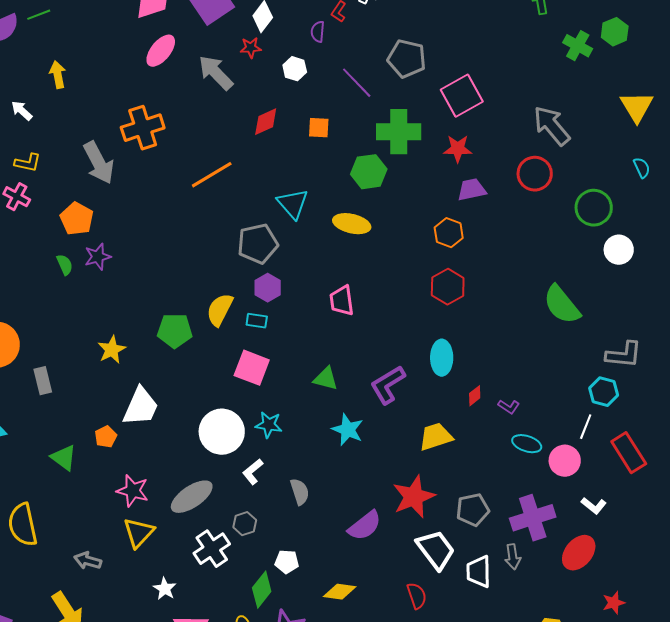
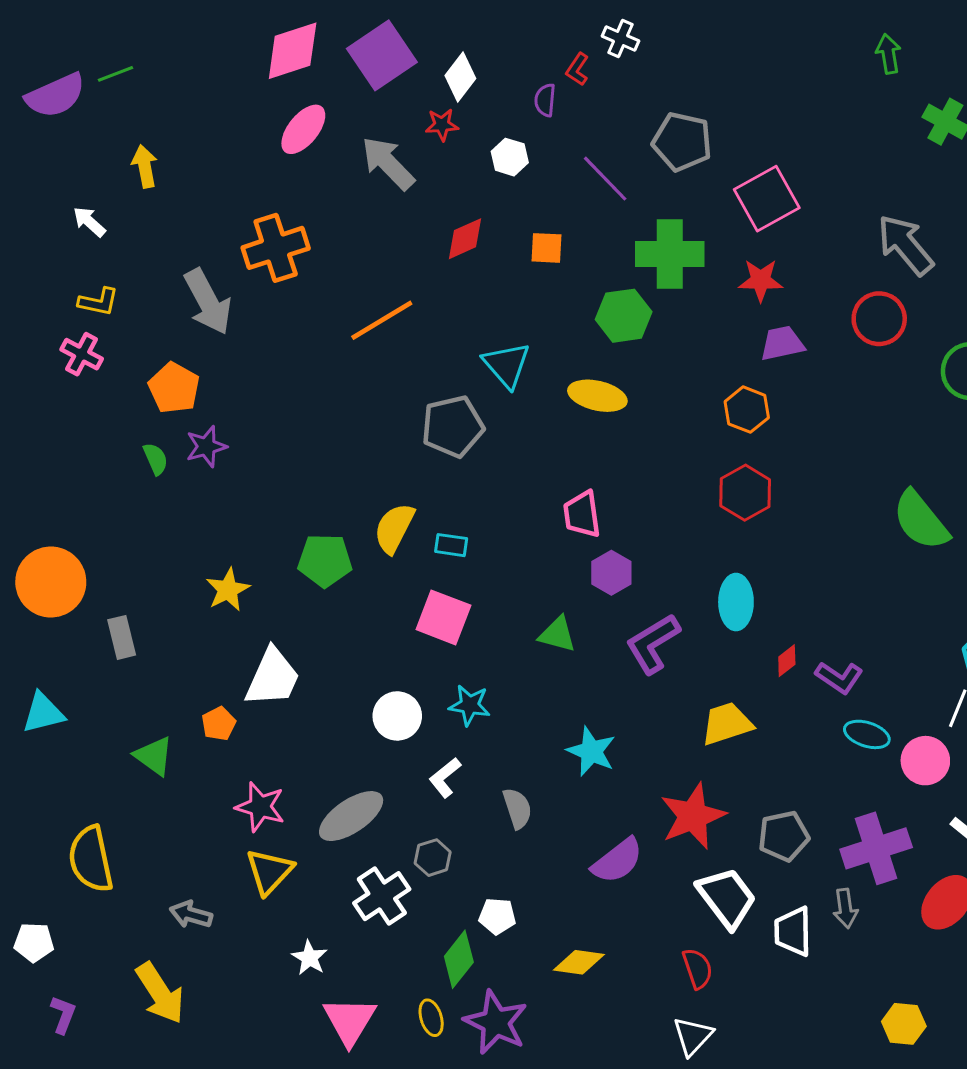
purple hexagon: (268, 288) -> (611, 573), moved
purple L-shape: (509, 407) -> (839, 677), size x1.4
cyan star: (348, 430) -> (591, 751), moved
white circle: (222, 432) -> (397, 716), size x0.7

